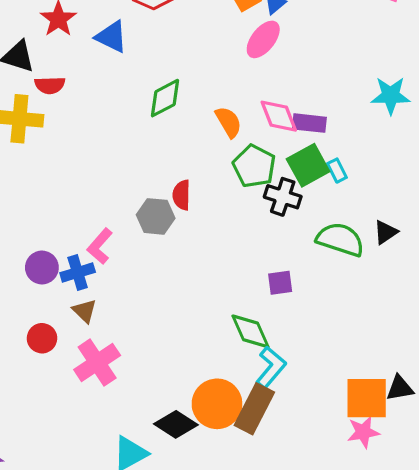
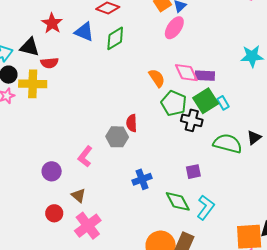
green diamond: (165, 98) -> (115, 38), moved
blue cross: (78, 272) -> (142, 179), moved
cyan L-shape: (271, 367) -> (206, 207), moved

